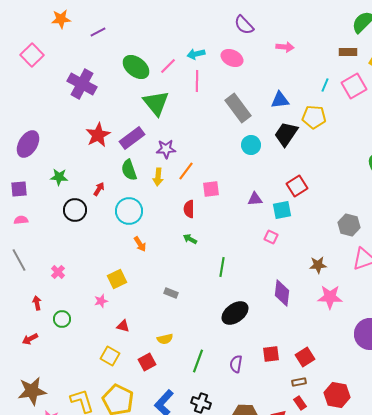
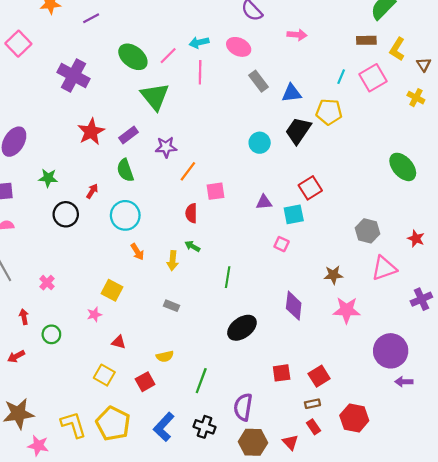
gray rectangle: (238, 108) -> (258, 81), moved, size x0.7
purple rectangle: (132, 138) -> (129, 135), size x0.7
yellow arrow: (158, 177) -> (173, 261), moved
yellow square: (117, 279) -> (112, 290), turned -36
purple semicircle: (236, 364) -> (243, 407), moved, size x1.4

